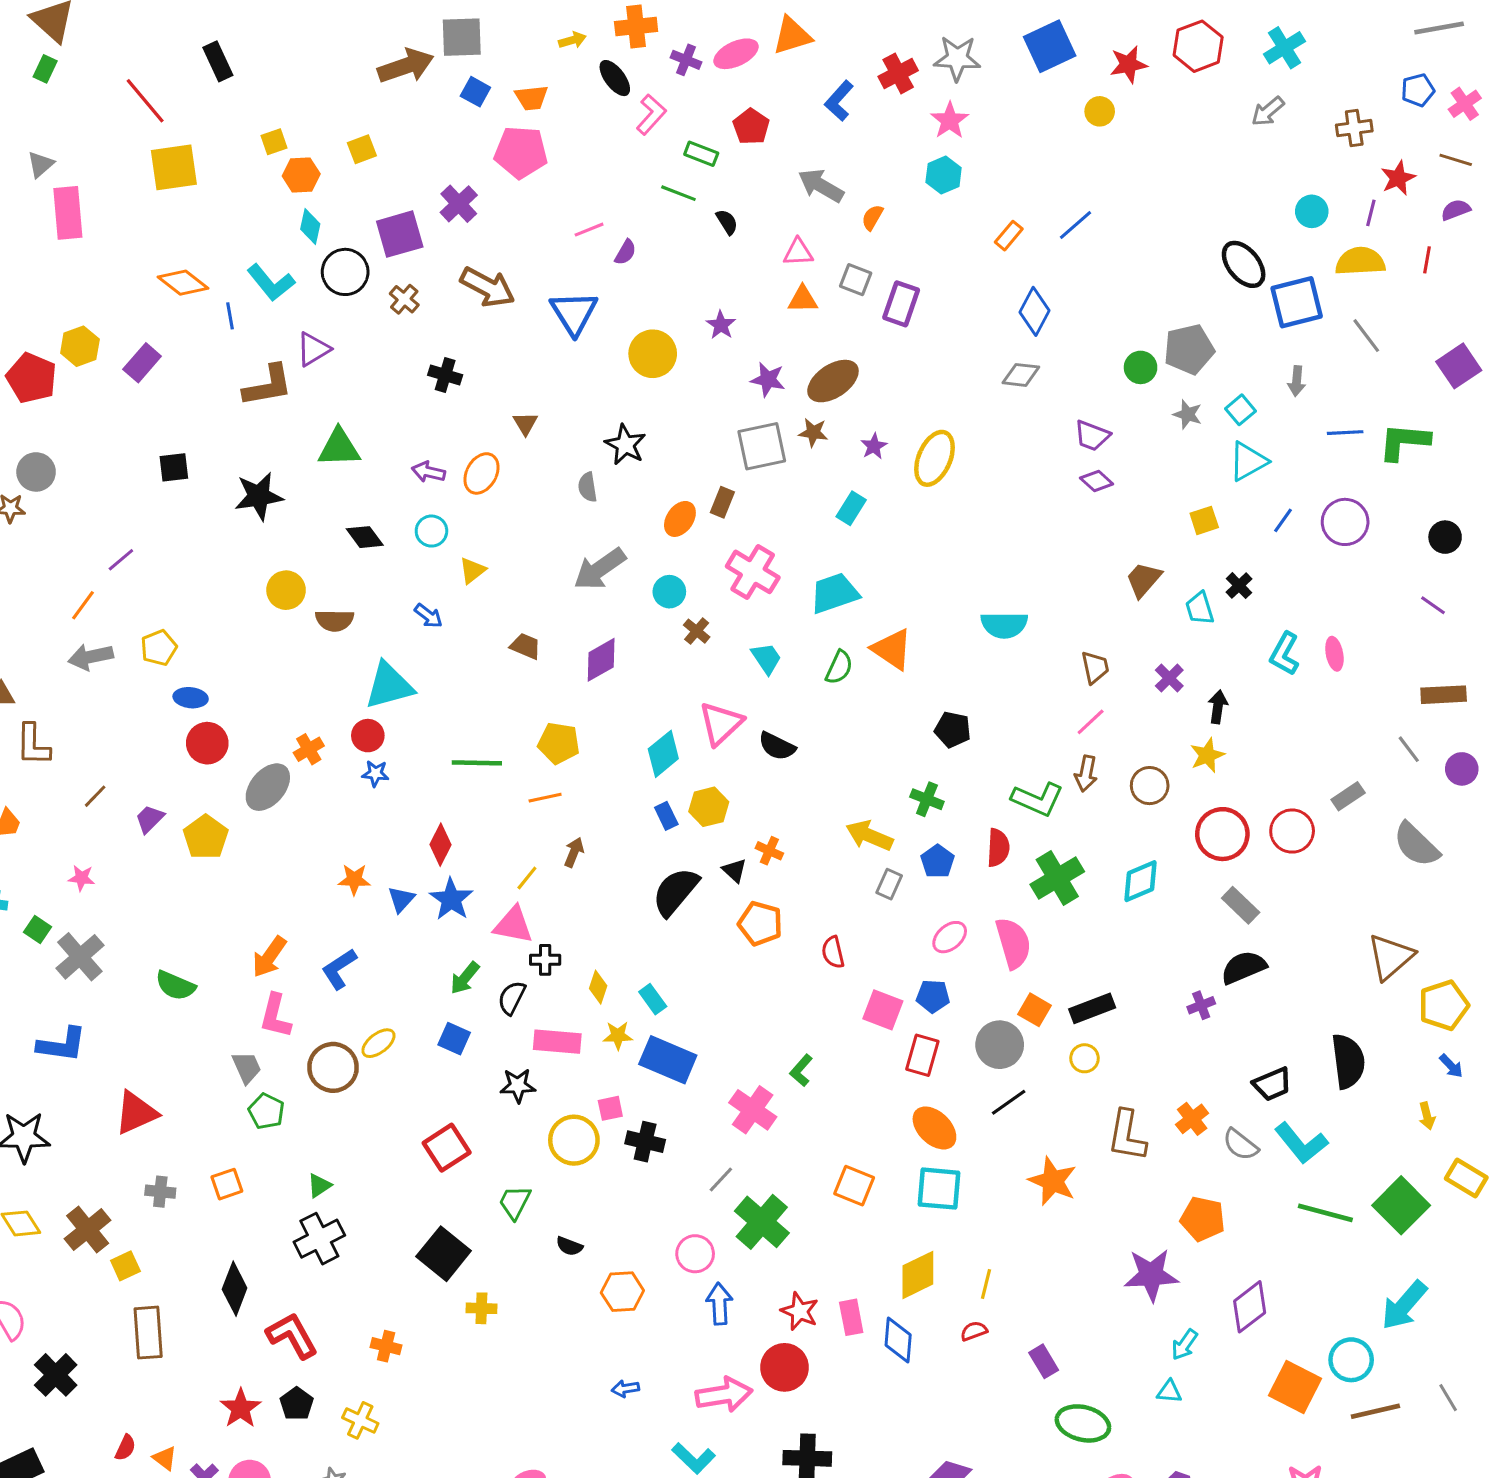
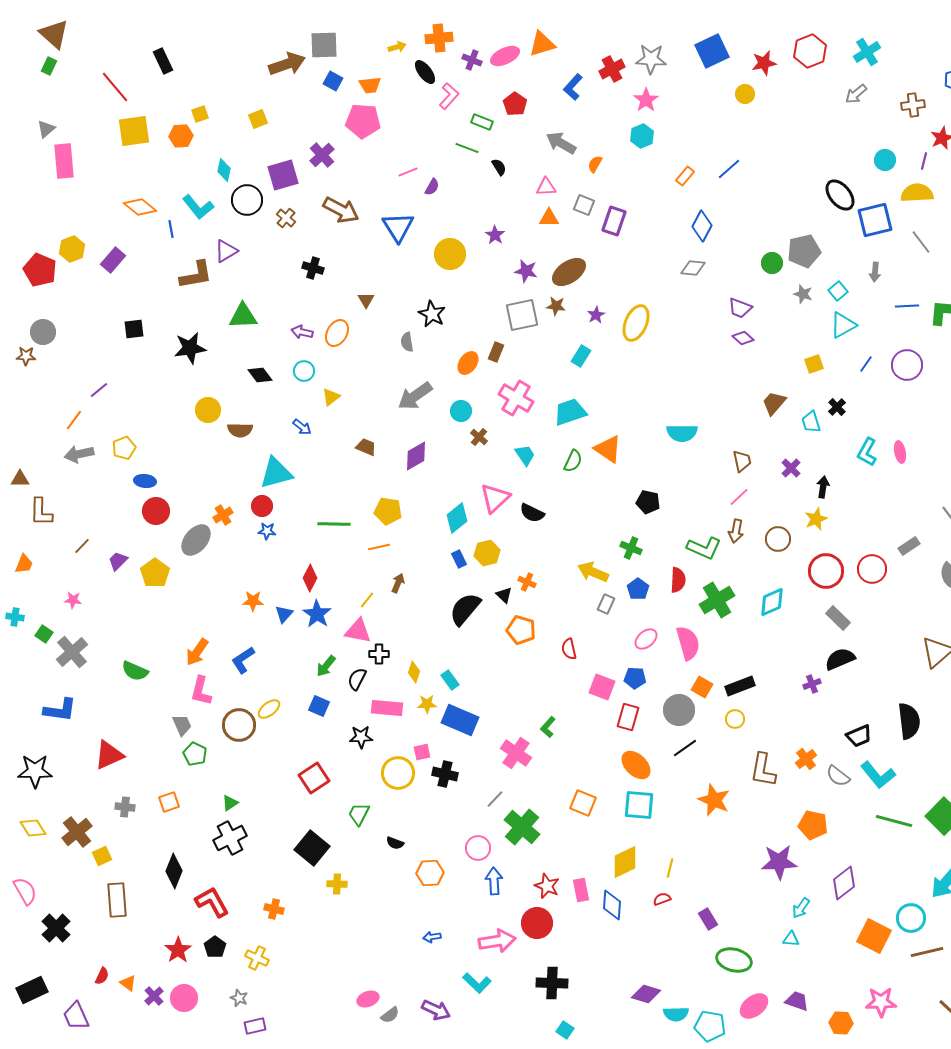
orange hexagon: (301, 175) -> (181, 136), moved

